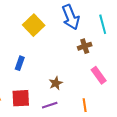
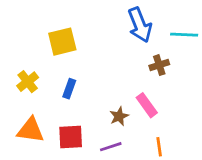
cyan line: (103, 24) -> (184, 35), turned -72
yellow square: (34, 25) -> (62, 42), moved, turned 30
pink rectangle: (99, 75) -> (147, 105), moved

